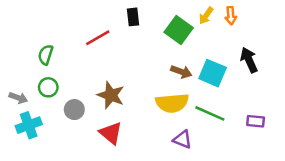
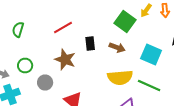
black rectangle: (133, 17) -> (90, 44), moved
green semicircle: (46, 55) -> (18, 30), moved
brown arrow: (181, 72) -> (117, 48), moved
brown star: (111, 95) -> (65, 60), moved

